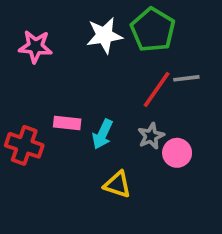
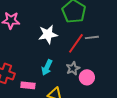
white star: (104, 35) -> (48, 34), moved
pink rectangle: (67, 123) -> (28, 85), moved

